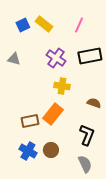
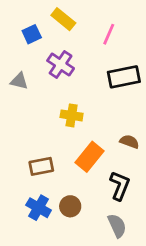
yellow rectangle: (44, 24) -> (63, 19), moved
purple cross: (56, 58) -> (61, 64), moved
yellow cross: (62, 86) -> (72, 115), moved
orange rectangle: (53, 114) -> (89, 157), moved

